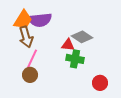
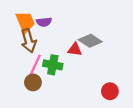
orange trapezoid: (23, 20) -> (25, 22), turned -55
purple semicircle: (40, 20) -> (44, 22), size x0.6
green cross: (75, 59) -> (53, 65), moved

